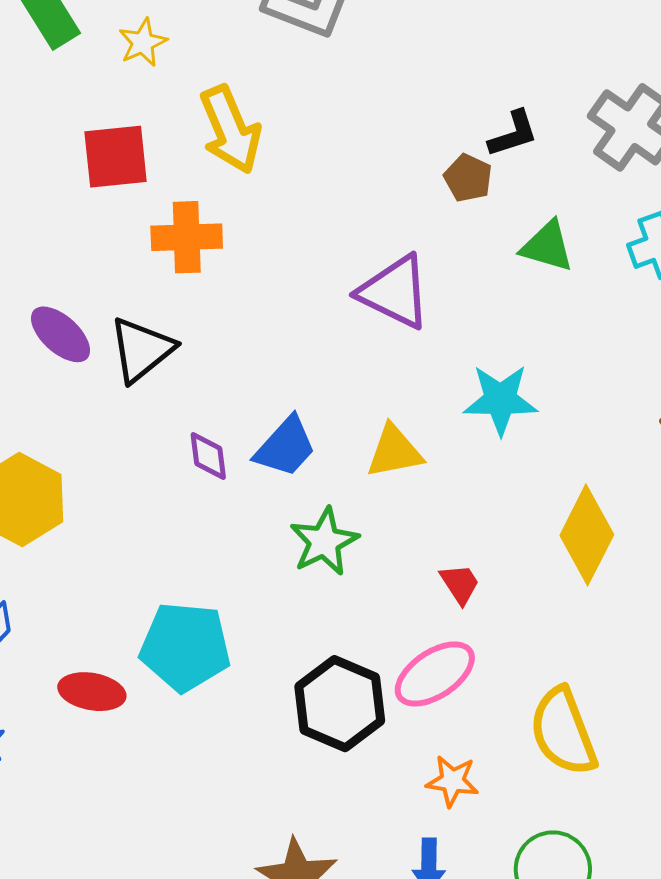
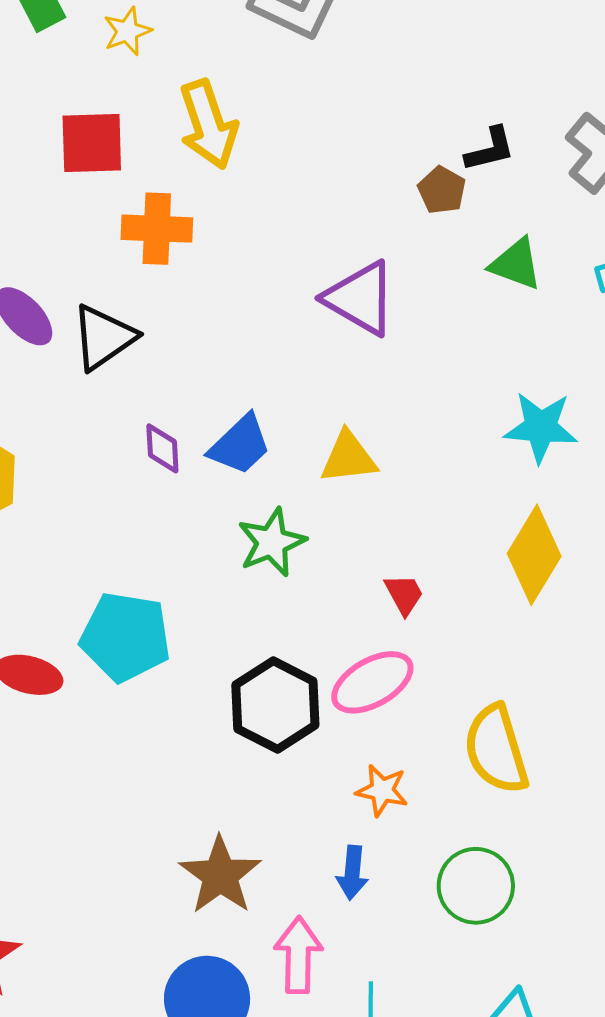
cyan star: (500, 400) -> (541, 427), moved

